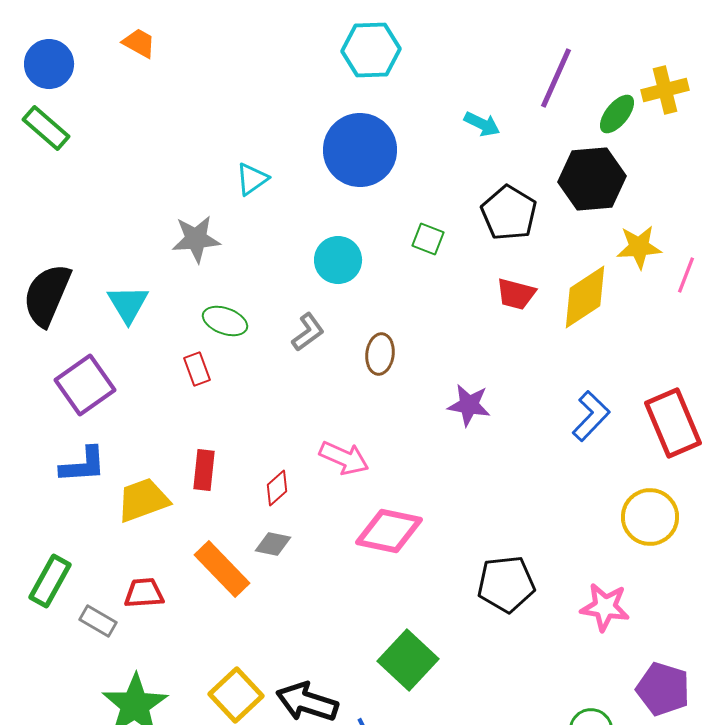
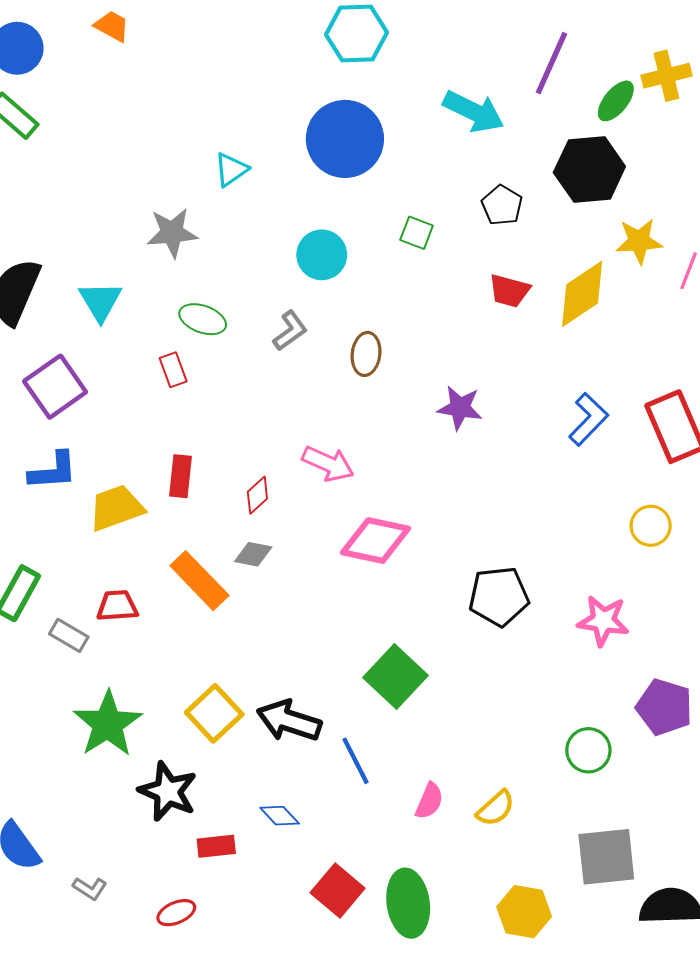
cyan arrow: (482, 124) -> (474, 112), size x1.6
black pentagon: (509, 213) -> (502, 205), size x0.7
yellow circle: (650, 517) -> (651, 526), size x0.7

